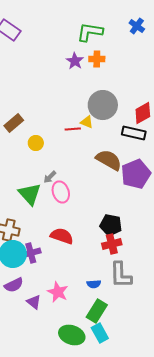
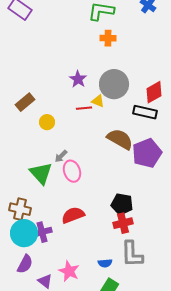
purple star: (75, 61) -> (78, 79), moved
red semicircle: (62, 236) -> (73, 215), turned -40
purple semicircle: (14, 285) -> (25, 264), turned -36

